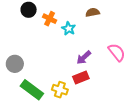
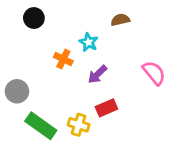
orange cross: (50, 19) -> (63, 59), moved
purple arrow: (84, 57) -> (97, 74), moved

